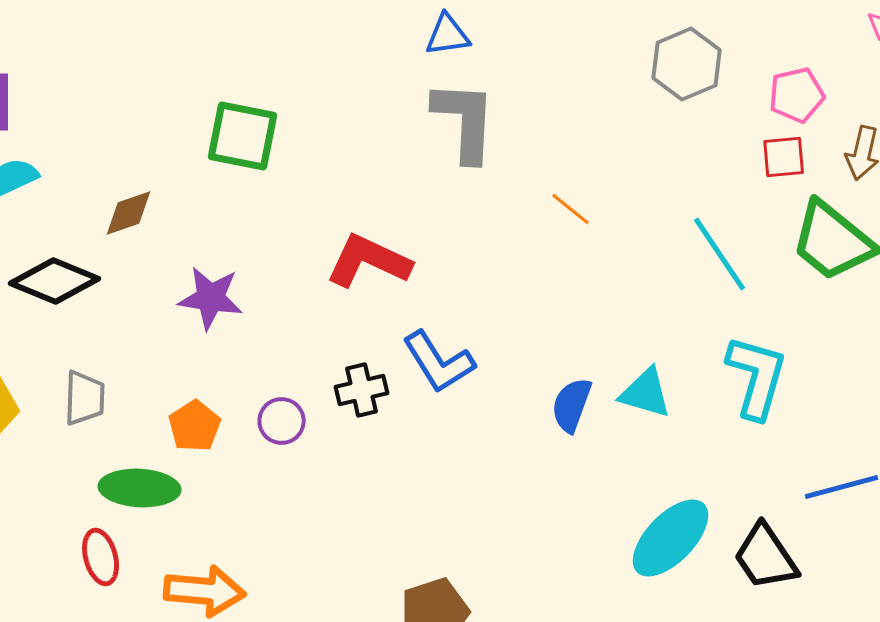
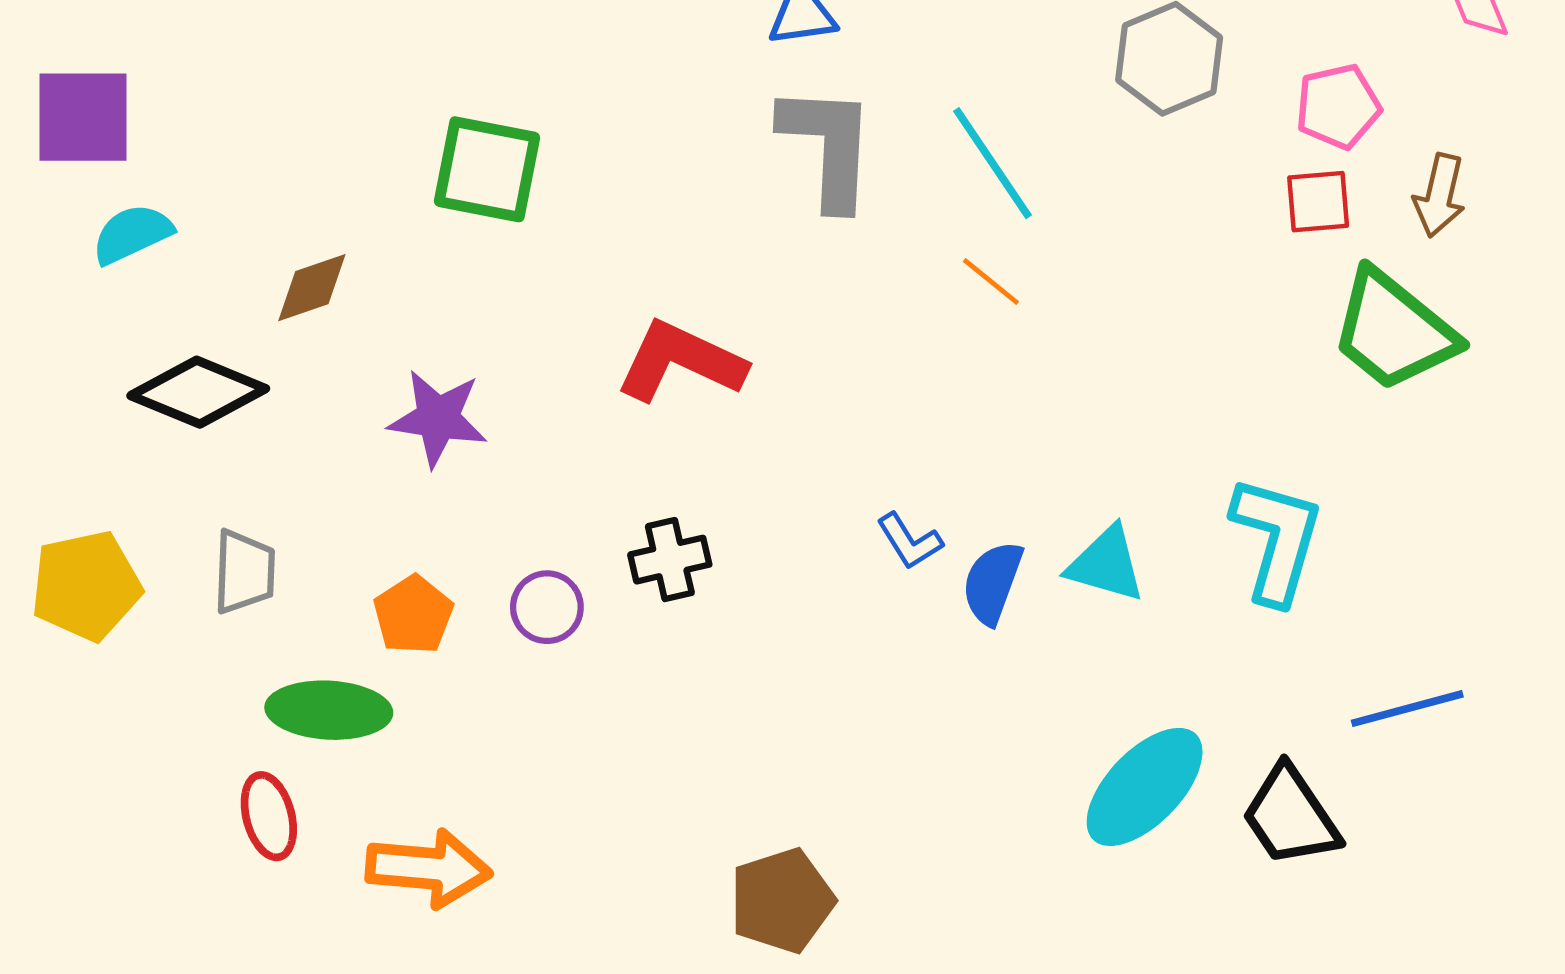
cyan line: (720, 254) -> (992, 163), moved
blue L-shape: (439, 362) -> (909, 541), moved, size x0.6

